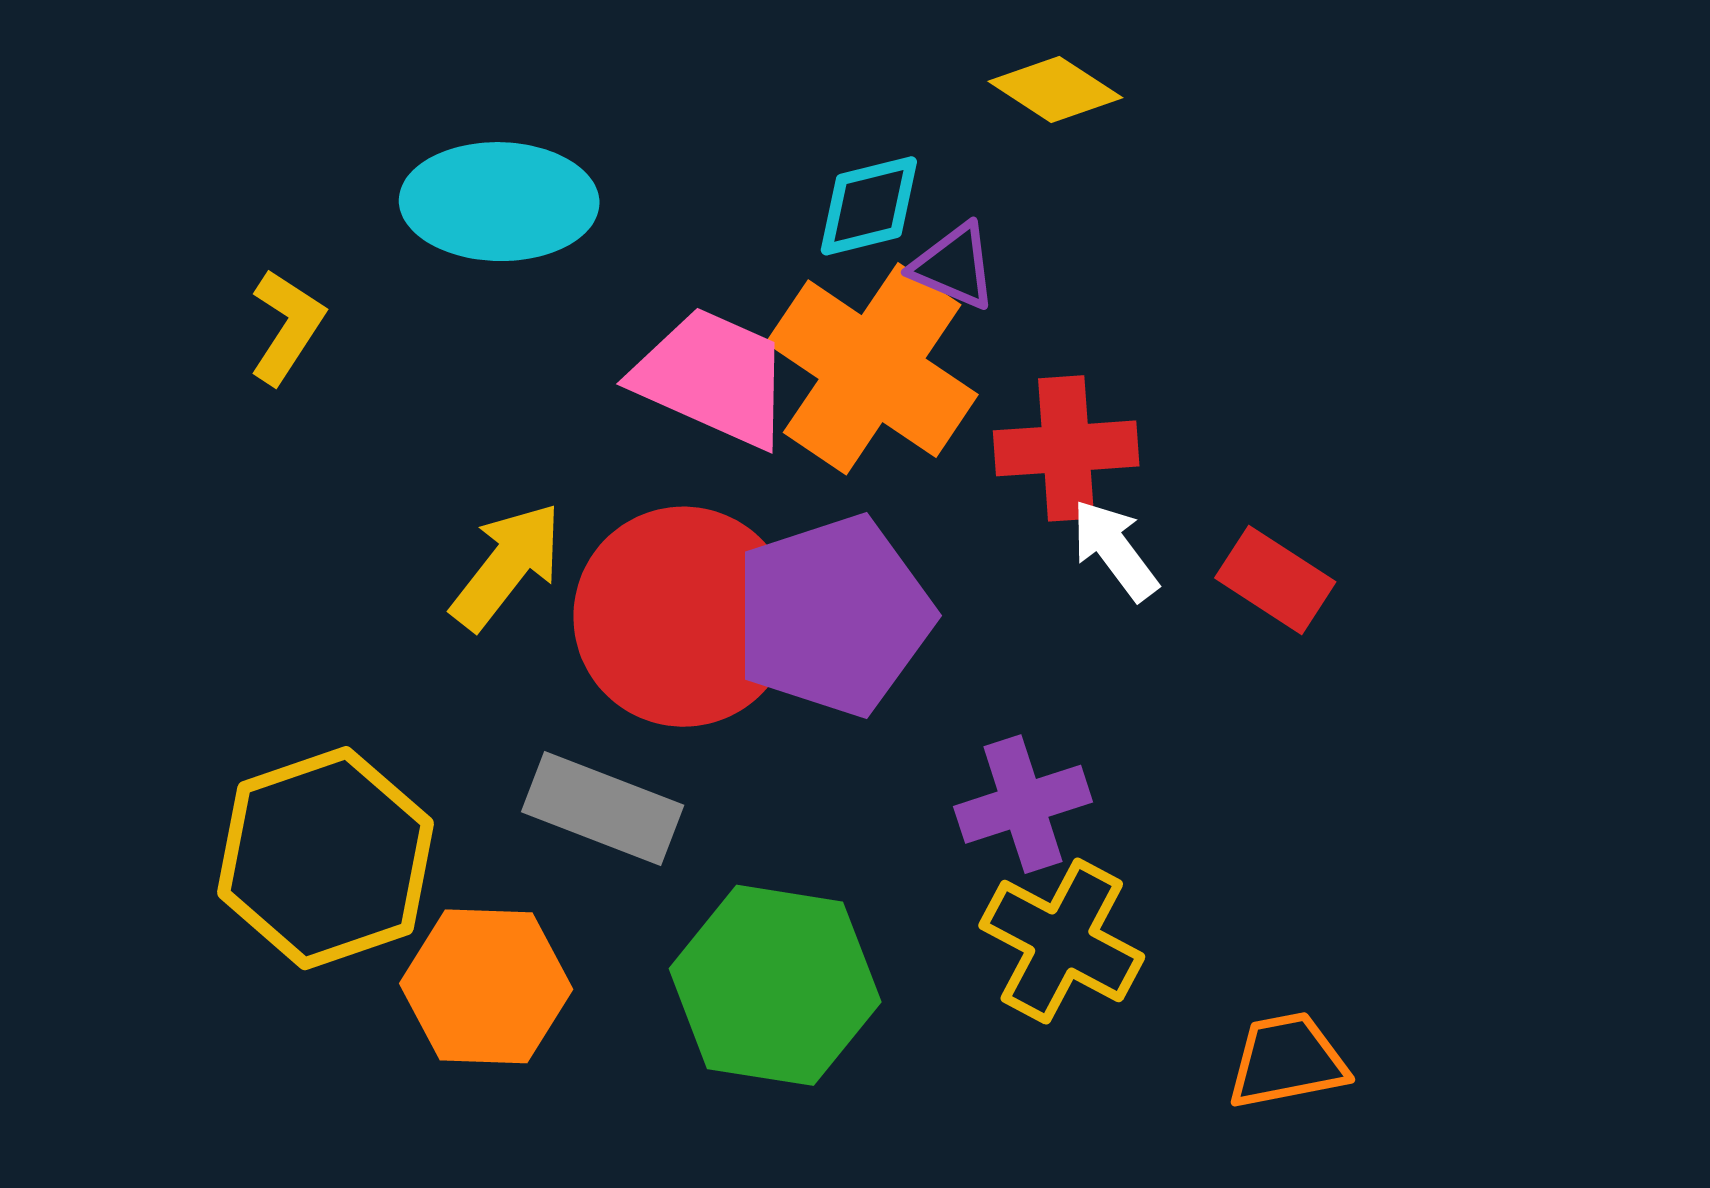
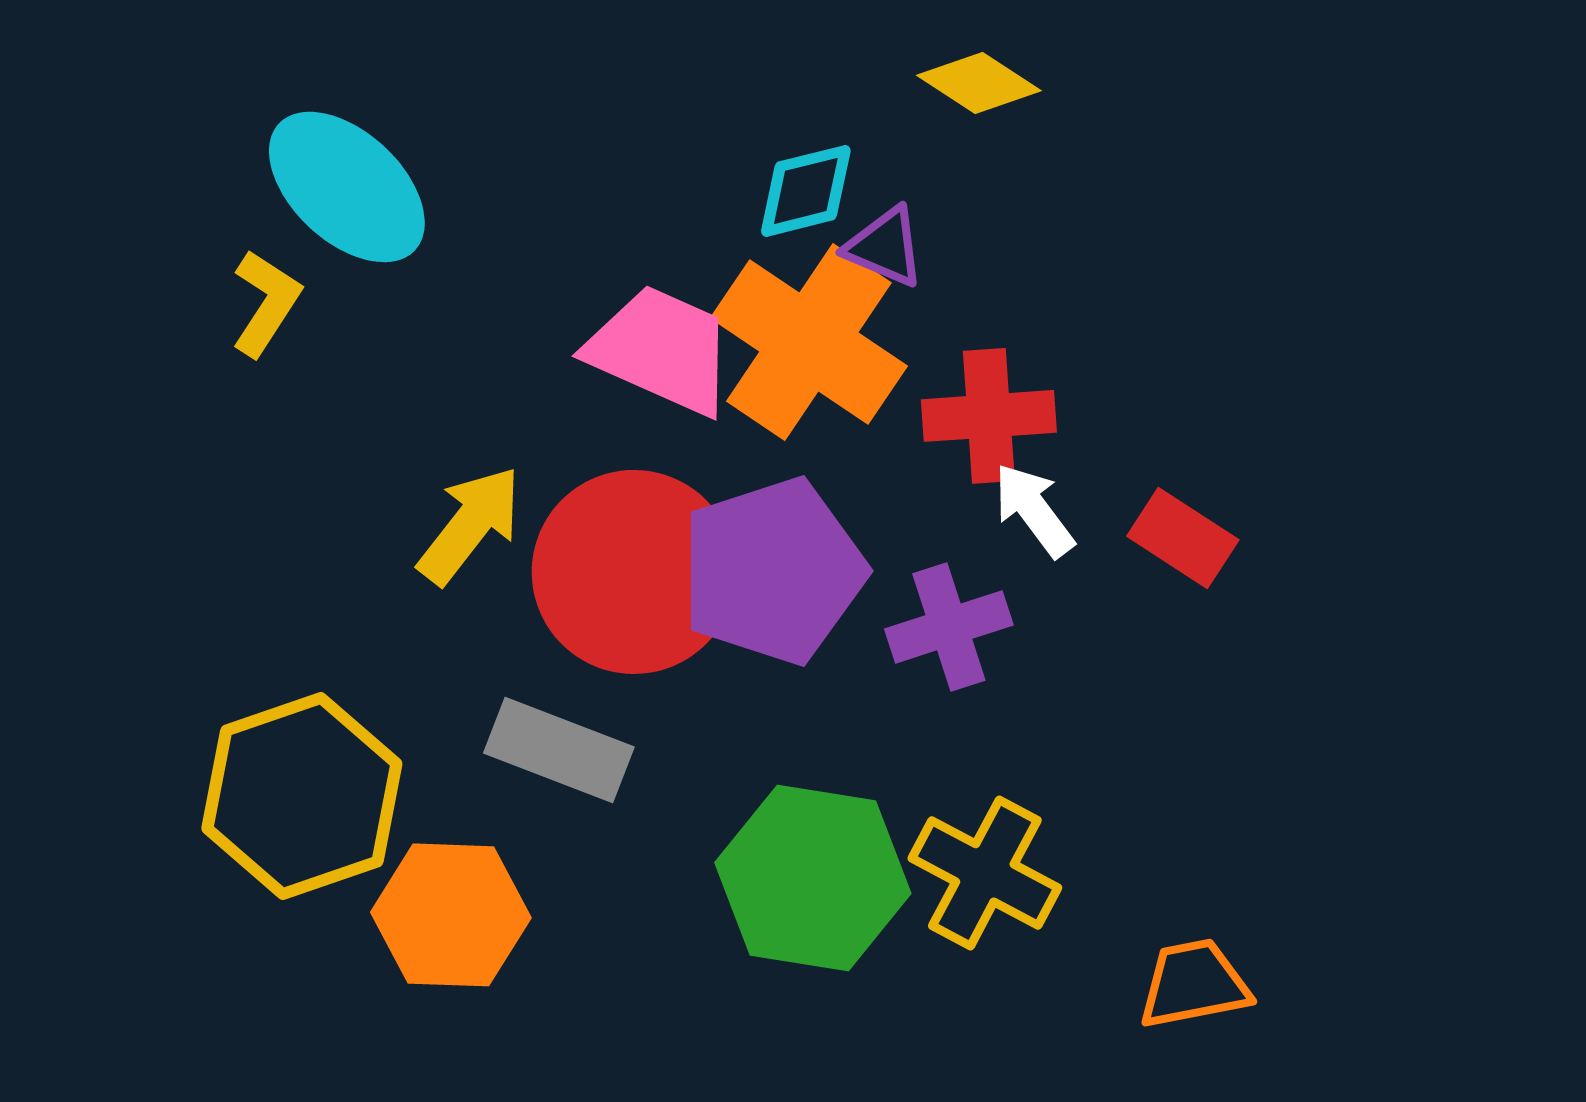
cyan ellipse: (499, 202) -> (347, 187), moved, turned 42
purple cross: (1023, 804) -> (949, 627), moved
green hexagon: (775, 985) -> (813, 878), moved

